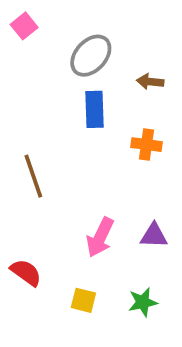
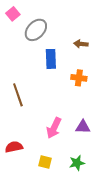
gray ellipse: (91, 56) -> (36, 30), moved
red semicircle: (26, 273) -> (14, 147), turned -48

